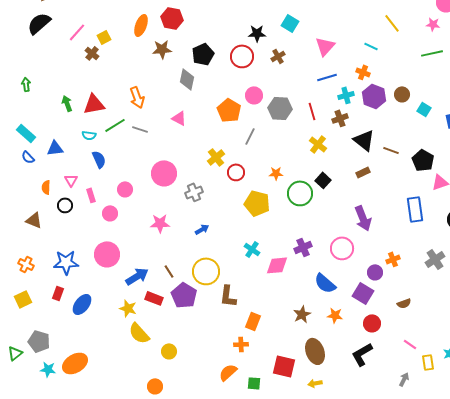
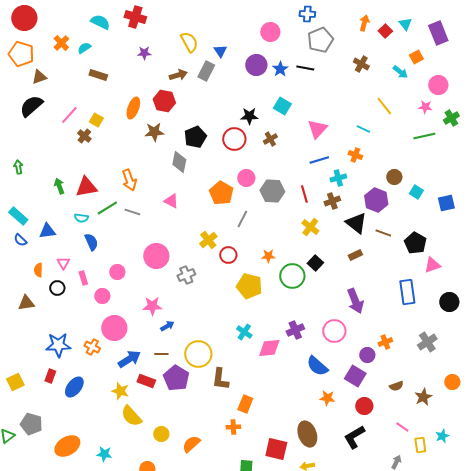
yellow square: (104, 37) -> (96, 120), turned -32
purple hexagon: (374, 96) -> (376, 200), moved
brown triangle: (34, 220) -> (26, 303), turned -30
blue arrow: (202, 229) -> (167, 326), moved
pink circle: (107, 254) -> (114, 328), moved
orange cross: (26, 264) -> (92, 347), moved
brown line: (169, 271) -> (161, 354), turned -56
brown star: (302, 314) -> (423, 397), moved
cyan star: (48, 369) -> (104, 454), moved
orange semicircle: (228, 372) -> (191, 444), moved

